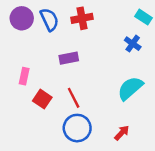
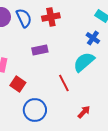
cyan semicircle: (130, 88) -> (84, 62), moved
red line: (74, 98) -> (64, 83), moved
blue circle: (77, 128) -> (35, 110), moved

